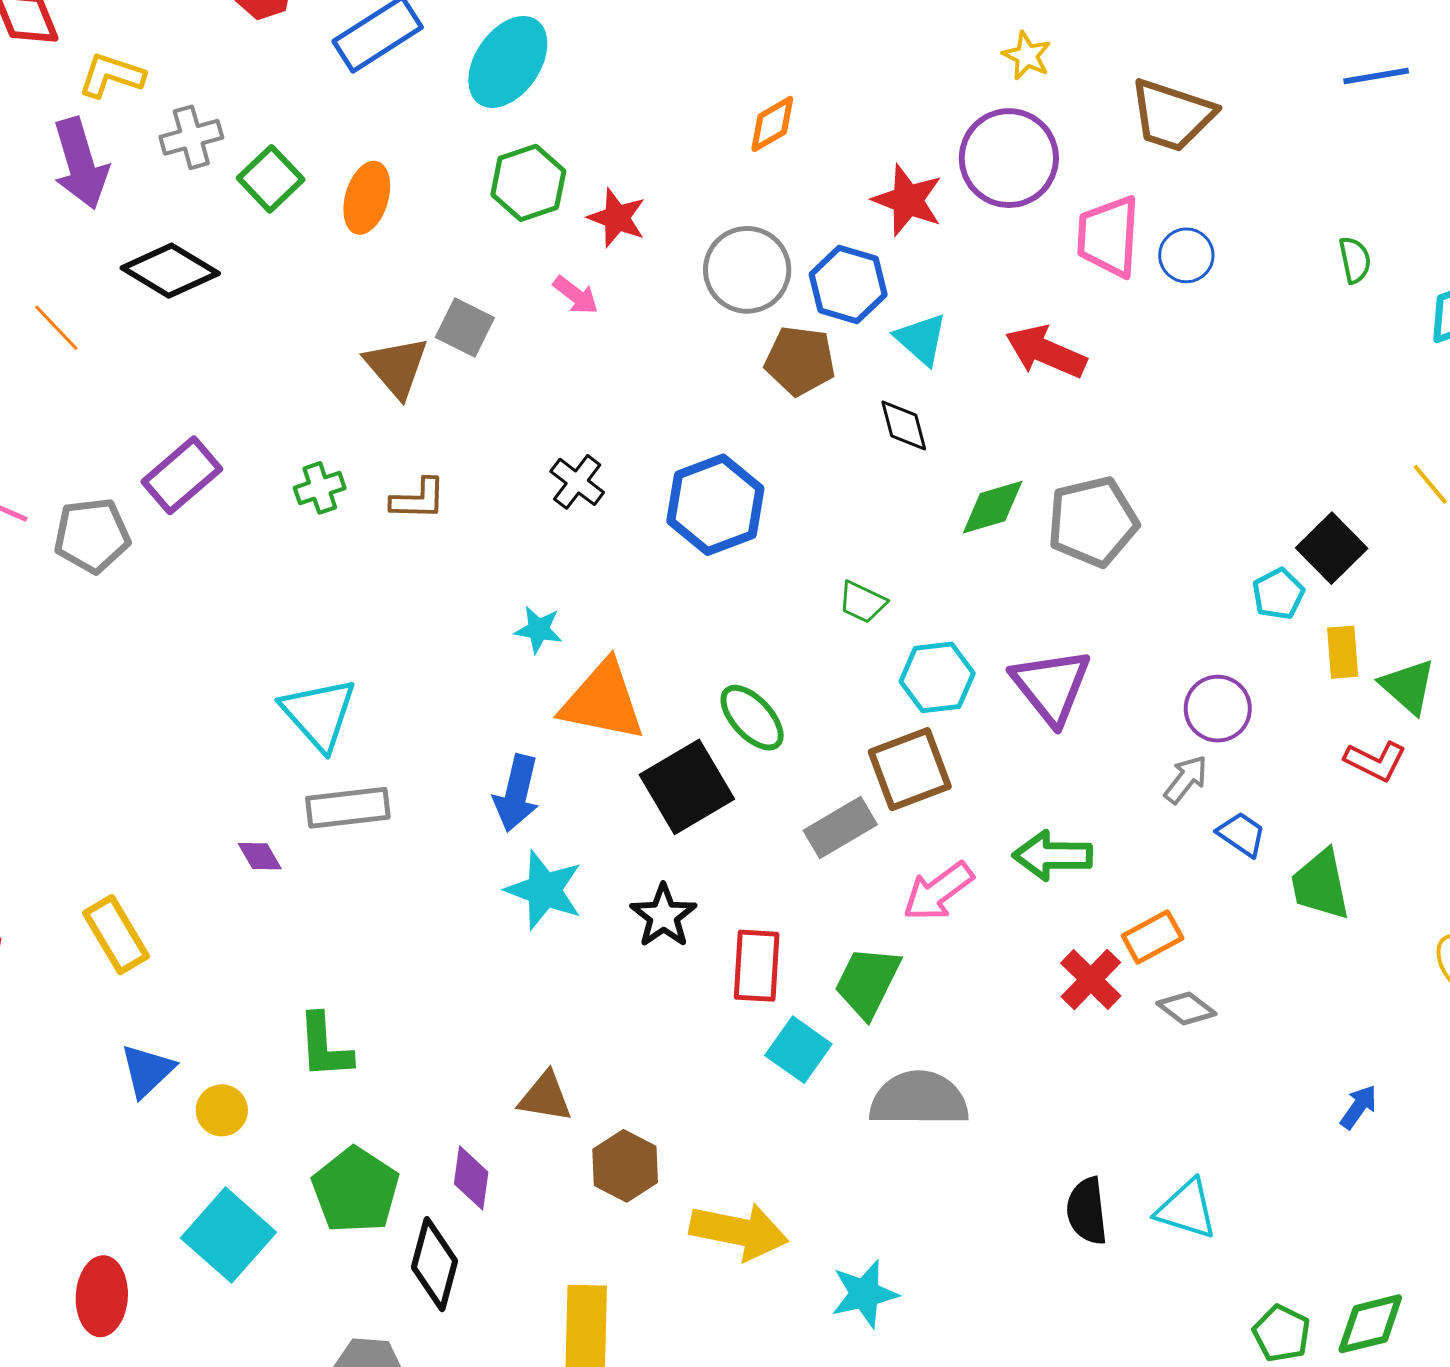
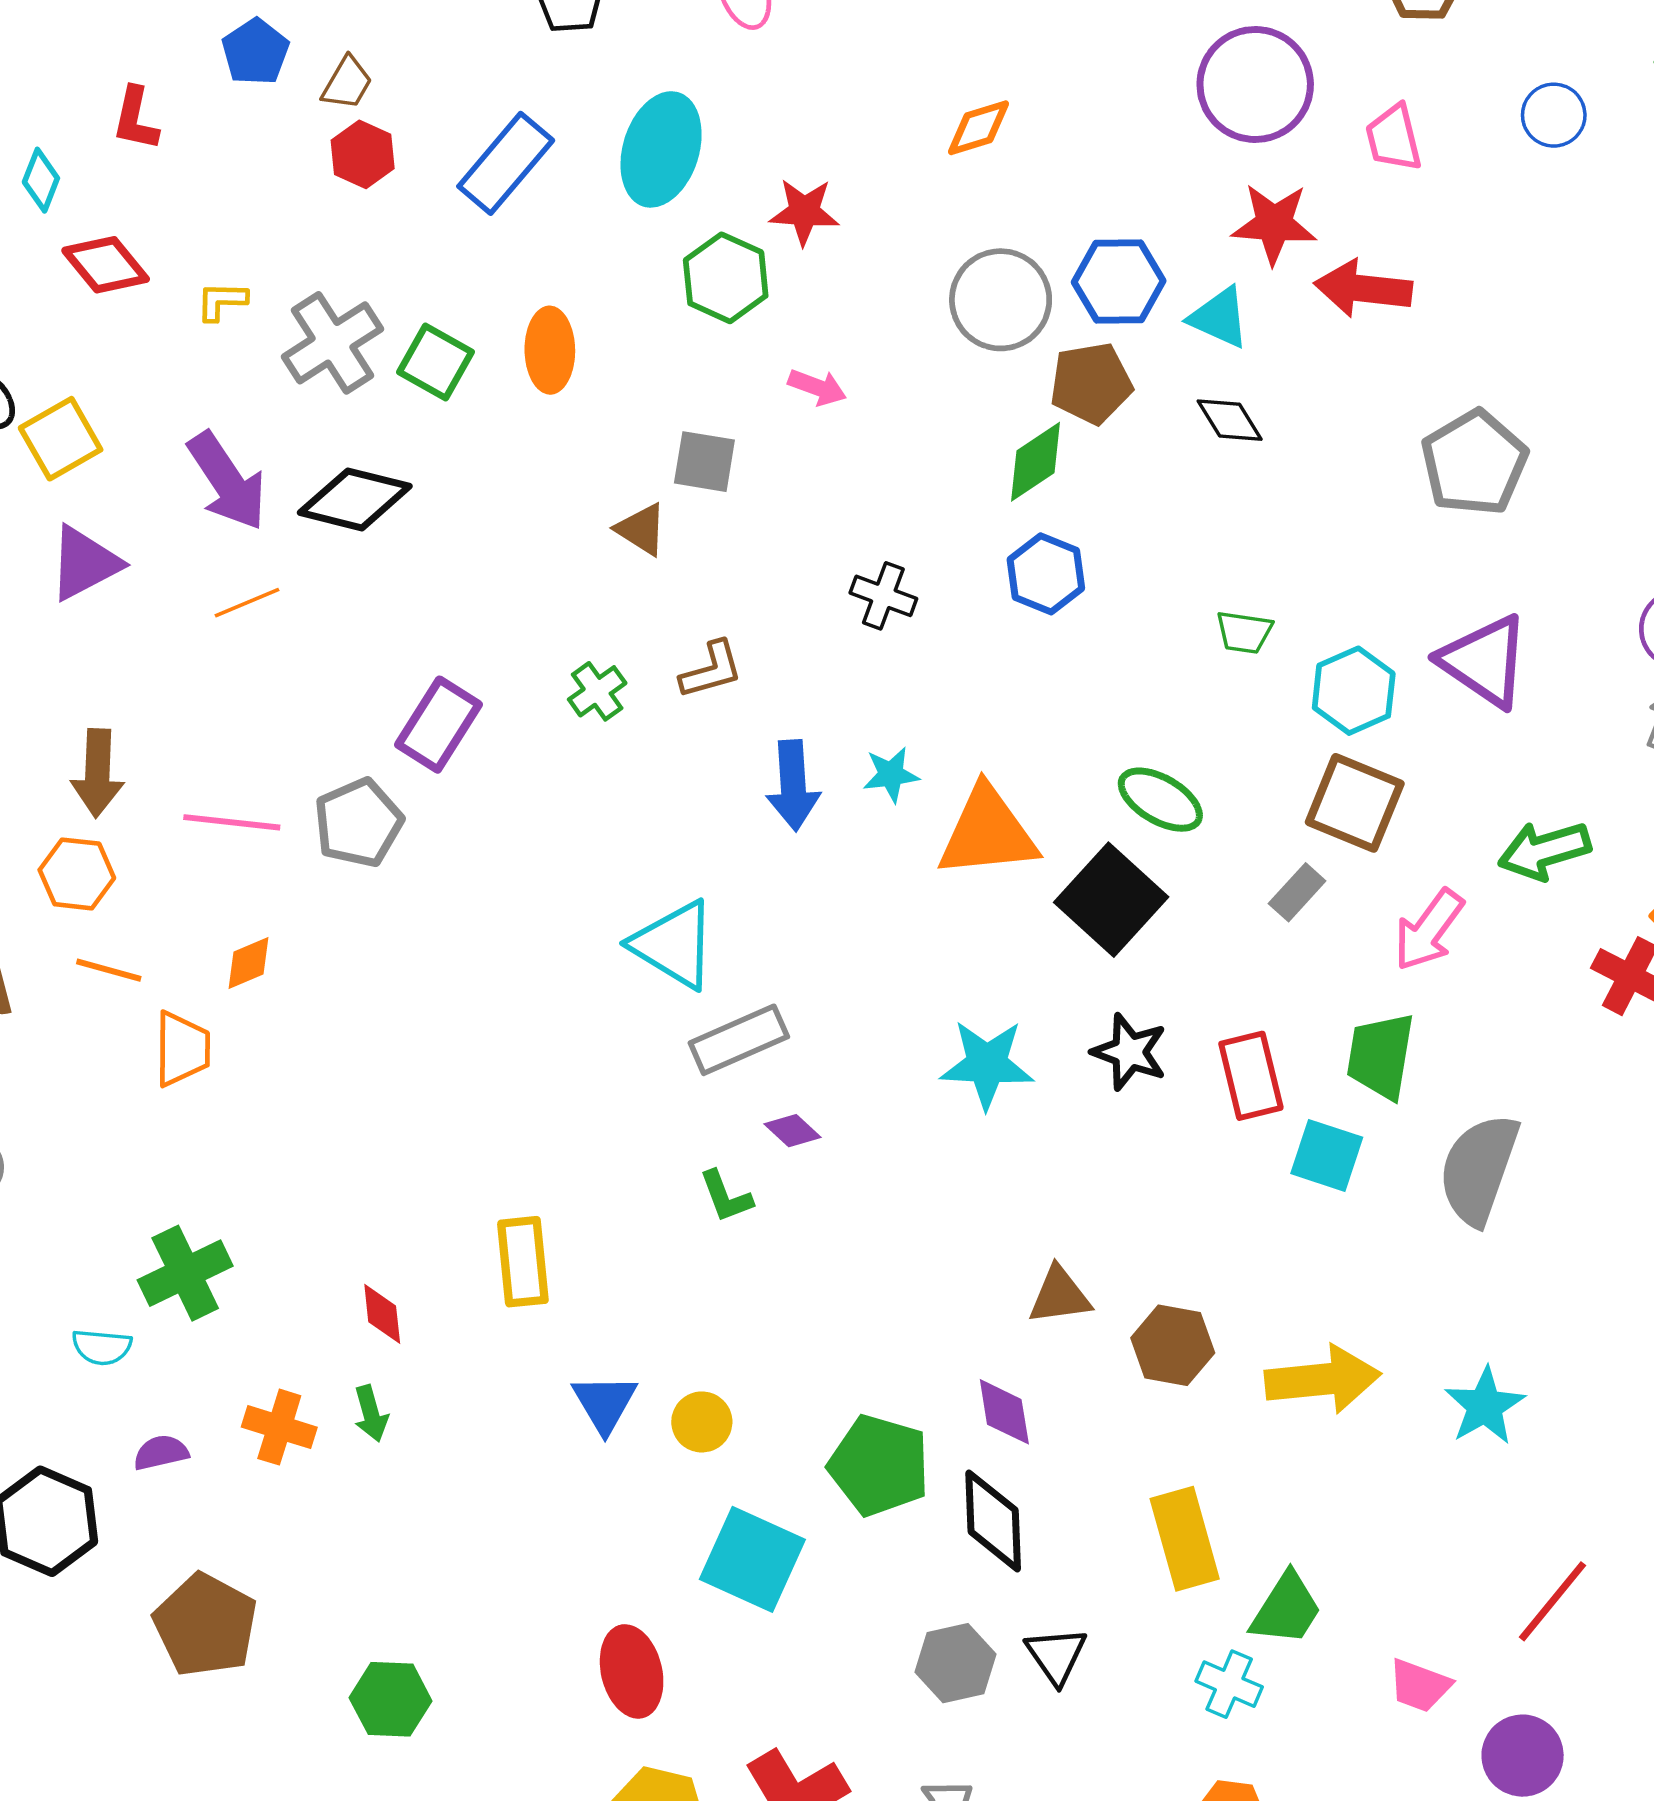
yellow L-shape: (111, 75) -> (222, 301), size x0.7
orange diamond: (772, 124) -> (979, 128), turned 30
gray cross: (191, 137) -> (333, 343), size x1.4
purple arrow: (81, 164) -> (227, 481), moved
red star: (908, 200) -> (1274, 224), moved
red star: (617, 218) -> (804, 212), moved
pink trapezoid: (1108, 236) -> (1394, 138), size x0.7
blue circle: (1186, 255) -> (1554, 115), moved
orange line: (56, 328) -> (247, 603), turned -52
brown triangle: (397, 367) -> (641, 529), size x0.7
blue hexagon: (715, 505) -> (1046, 574), size x0.7
green diamond: (993, 507) -> (1035, 462), moved
brown square: (910, 769) -> (1355, 803), turned -30
blue arrow: (517, 793) -> (793, 785), moved
gray rectangle: (840, 828) -> (1297, 892), size x0.7
purple diamond: (260, 856) -> (793, 1131), moved
yellow rectangle: (116, 935) -> (523, 1262), turned 42
green L-shape: (325, 1046) -> (726, 1196), moved, size x0.7
gray semicircle: (919, 1099) -> (1479, 1169), turned -54

